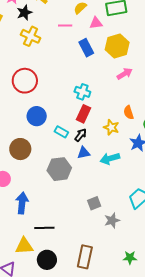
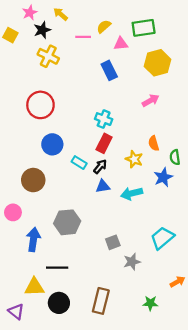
pink line: (65, 26) -> (83, 37), moved
yellow hexagon: (117, 46) -> (157, 63), moved
gray hexagon: (59, 169) -> (67, 222), moved

